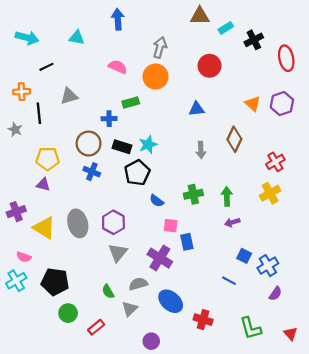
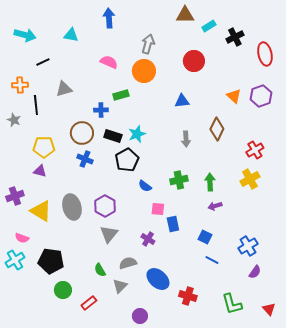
blue square: (244, 256) -> (205, 237), moved
purple cross: (160, 258) -> (148, 239), size x0.6

